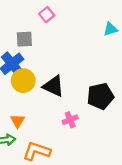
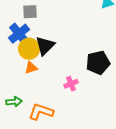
black triangle: (53, 86) -> (45, 46), moved, turned 50
orange triangle: (18, 121) -> (31, 68), moved, turned 40

